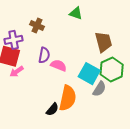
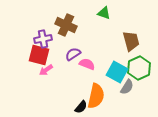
brown cross: (37, 26) -> (66, 25), size x1.5
purple semicircle: (44, 55) -> (73, 54), turned -133

